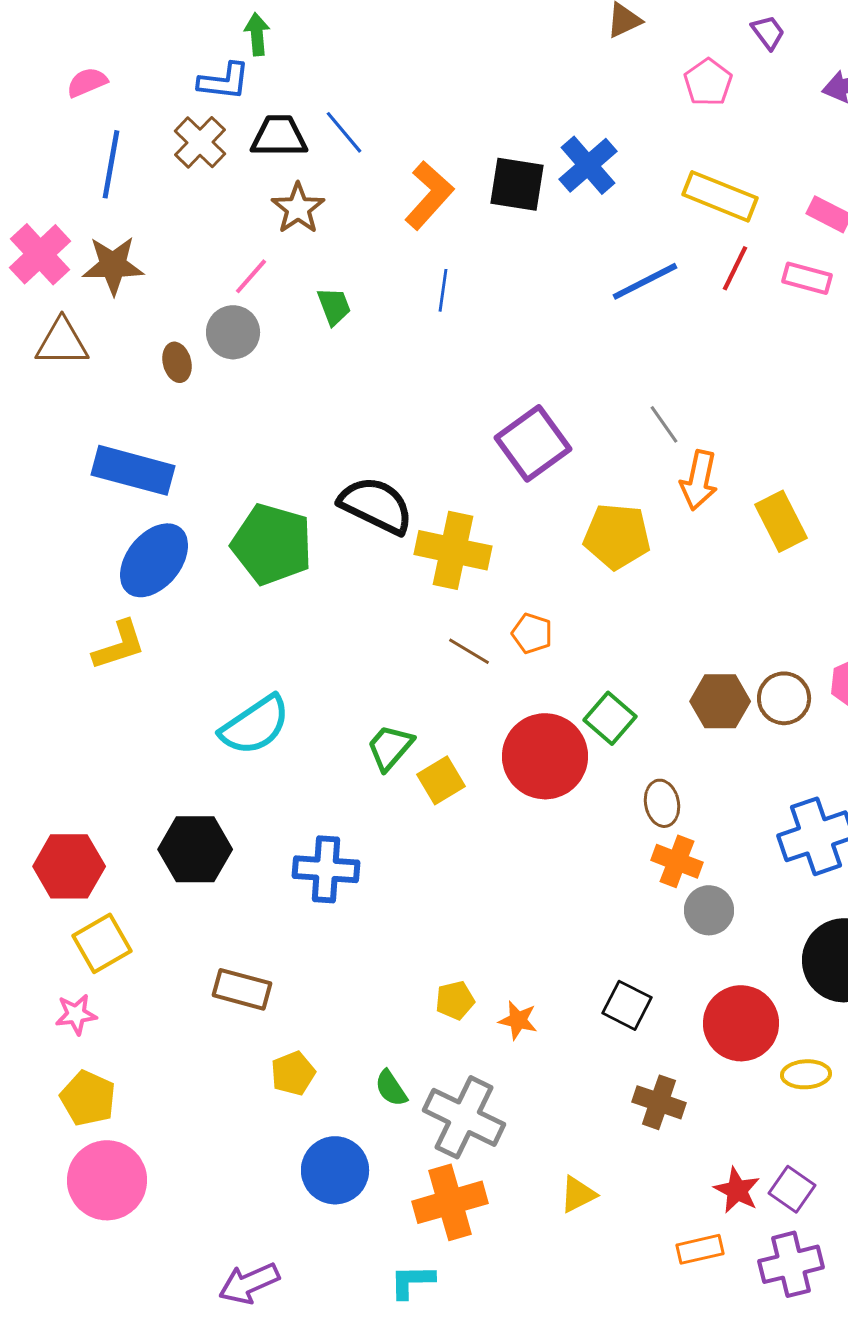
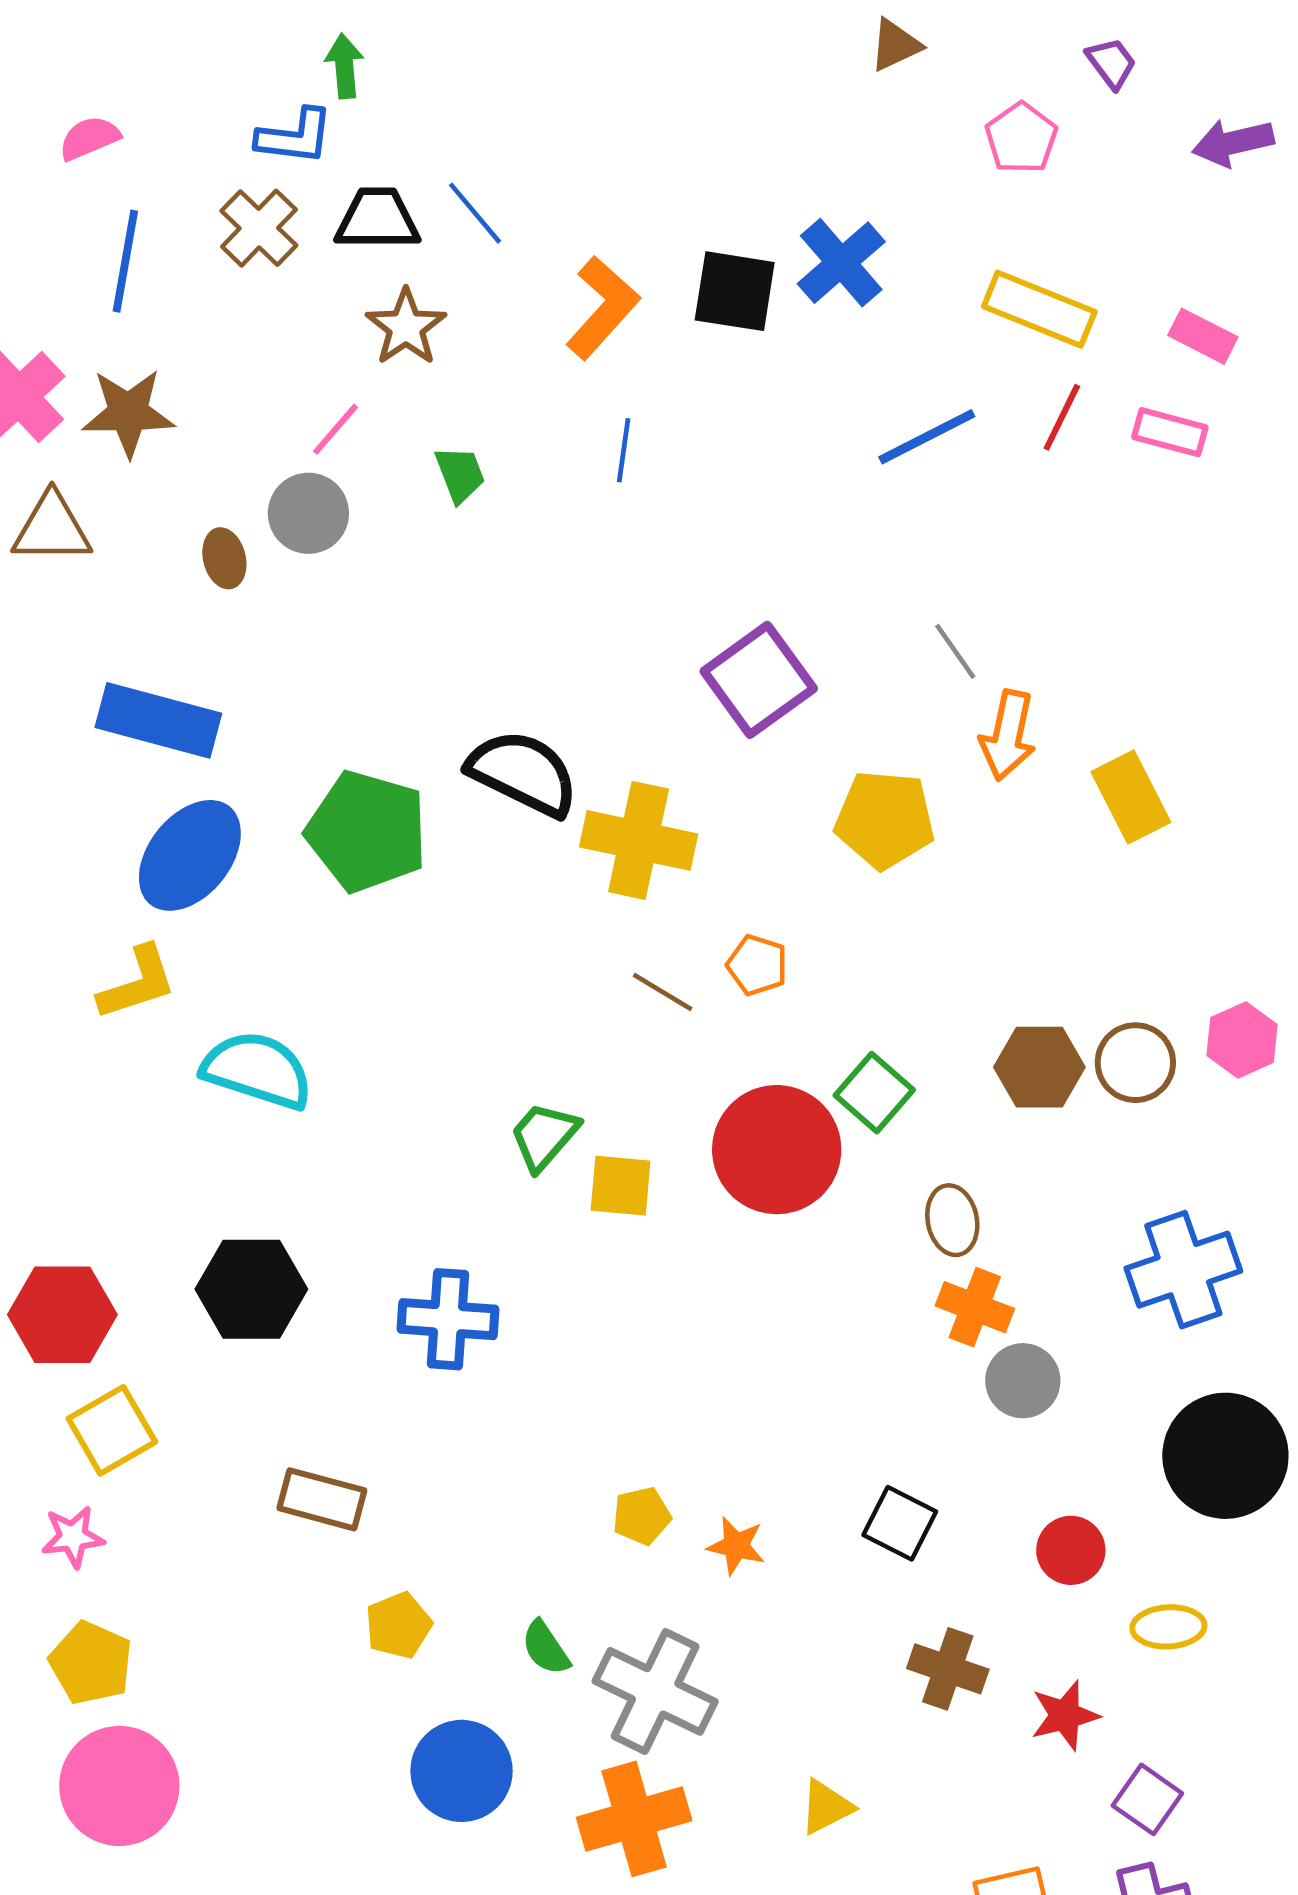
cyan semicircle: (255, 725) -> (257, 1070), moved, turned -128
yellow square: (441, 780) -> (621, 1186), turned 36
red circle: (741, 1023) -> (1071, 1550), size x0.6
red star: (737, 1190) -> (1065, 1715), moved, turned 30

